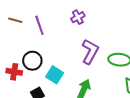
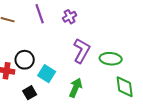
purple line: (39, 25) -> (40, 14), moved

